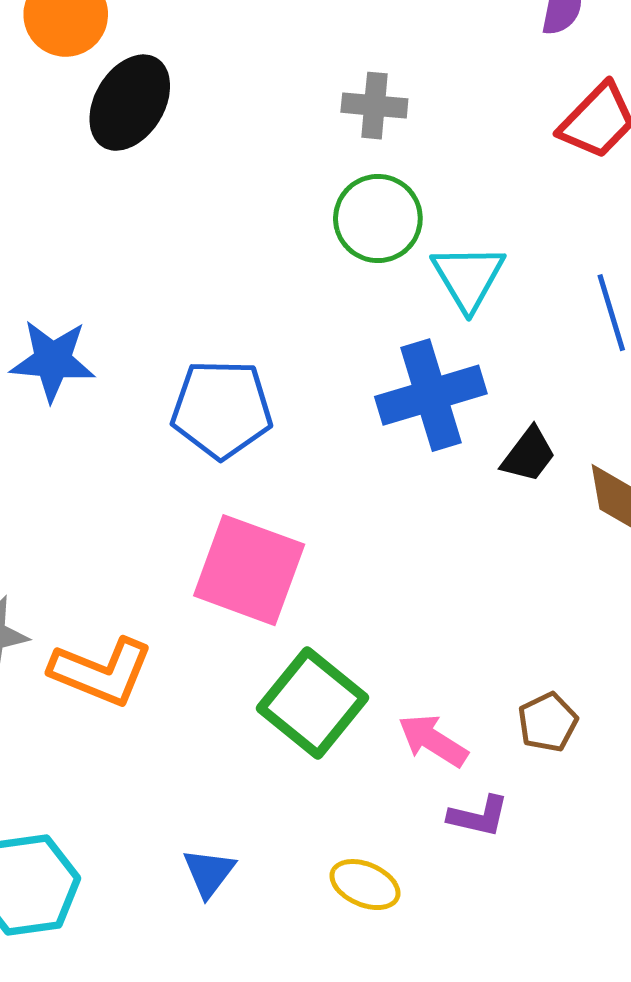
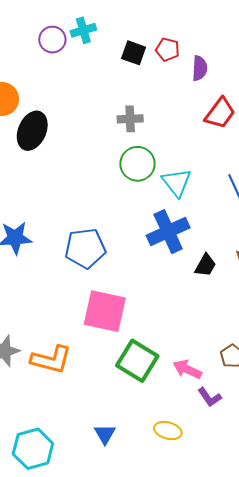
black trapezoid: (529, 455) -> (205, 265), moved
purple L-shape: (479, 816) -> (210, 397), turned 50

